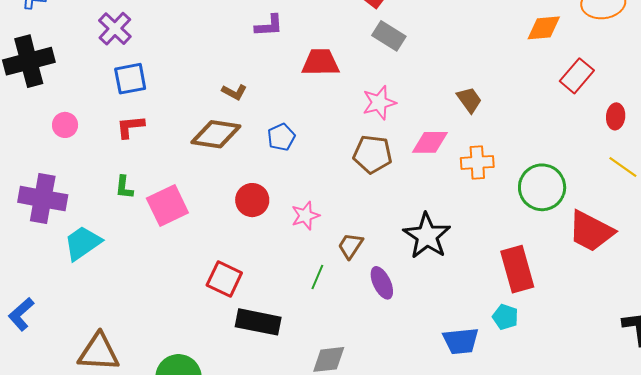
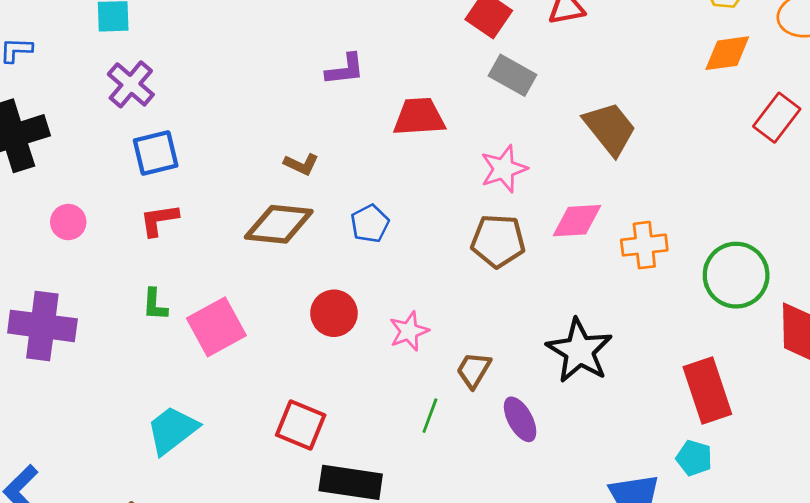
brown trapezoid: (469, 100) -> (610, 129), moved, size x1.5
cyan trapezoid: (83, 243) -> (172, 430), moved

